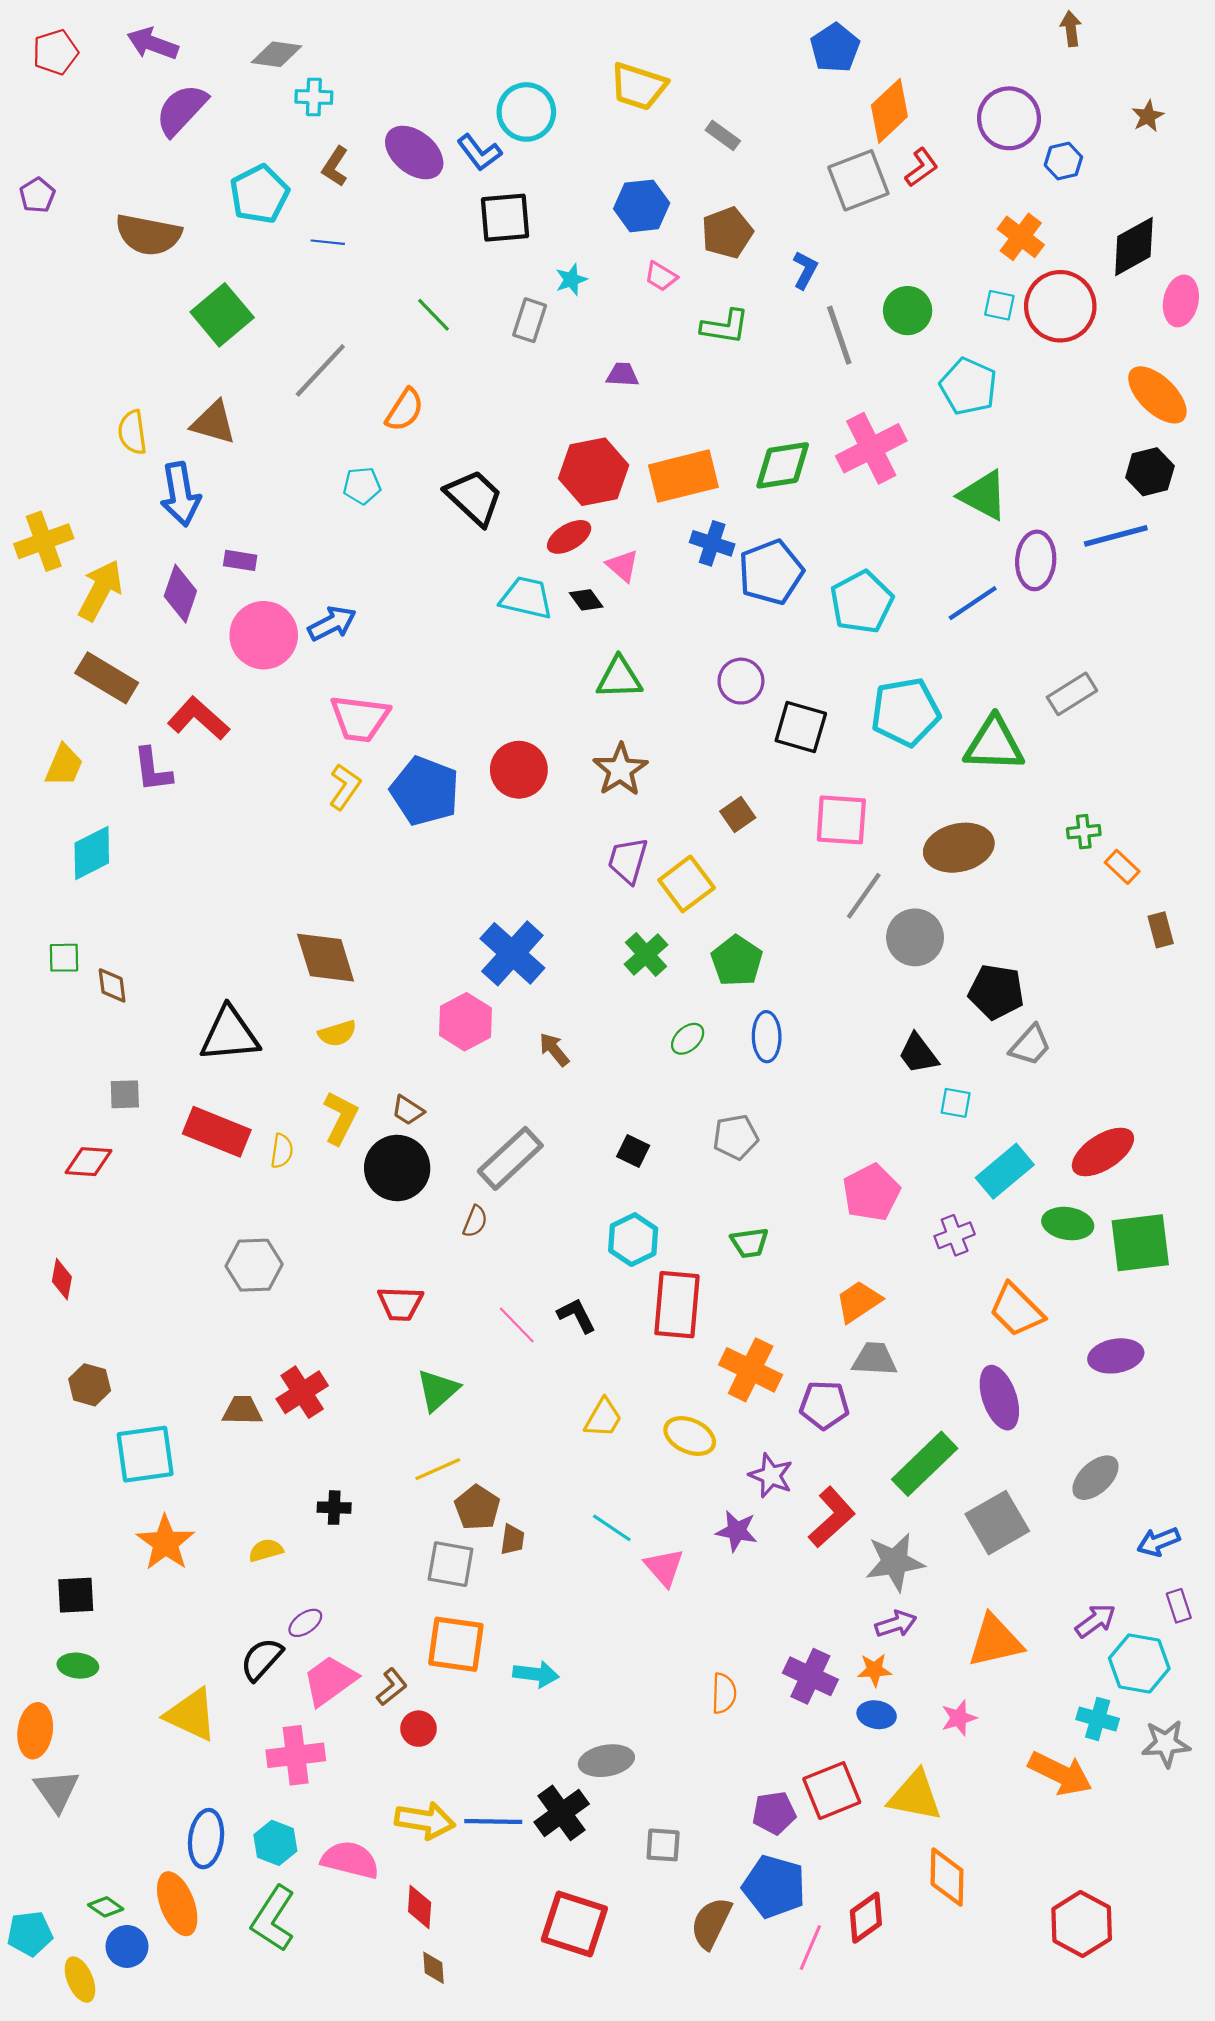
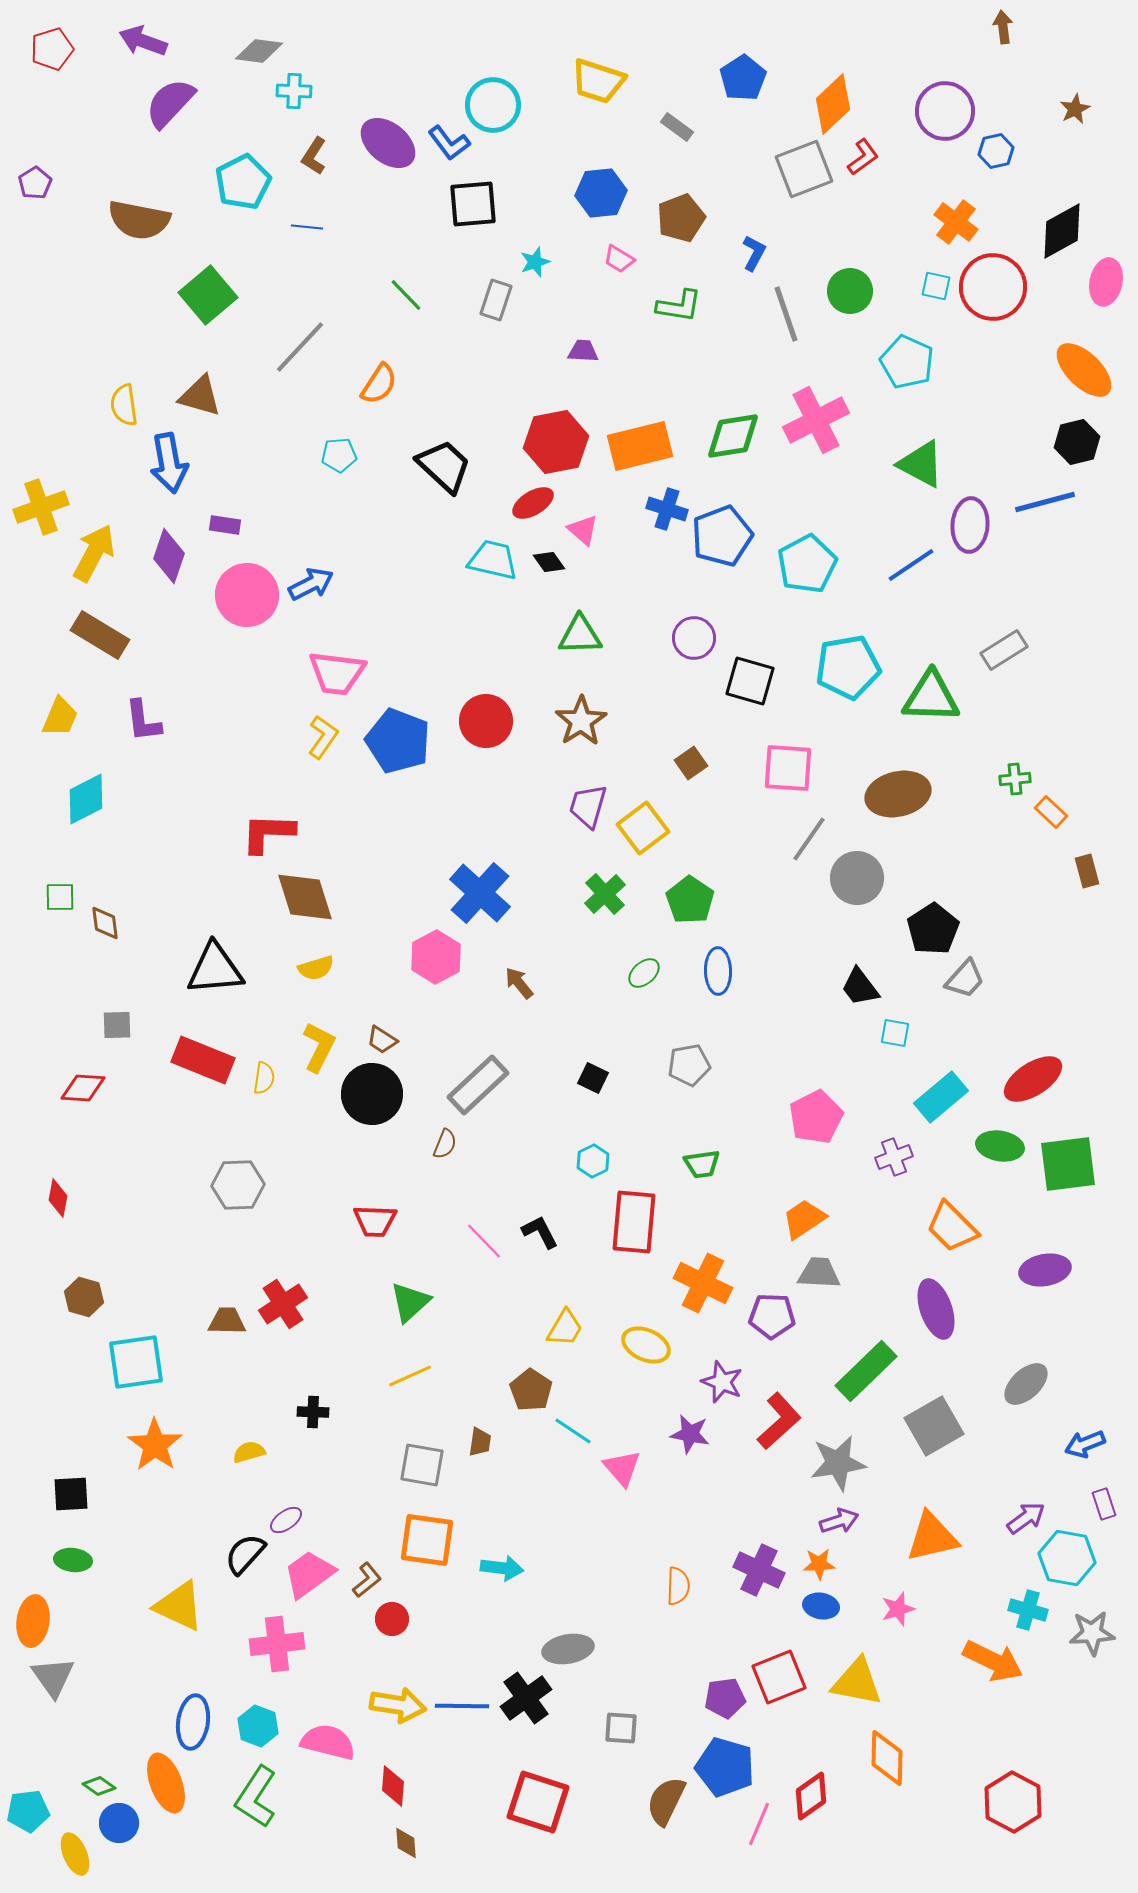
blue pentagon: (835, 48) -> (743, 78), moved
red L-shape: (199, 718) -> (268, 833), moved, turned -40
black pentagon: (996, 992) -> (933, 929), turned 30
cyan hexagon: (633, 1240) -> (593, 1161), size x0.7
brown pentagon: (477, 1508) -> (531, 1390), moved

